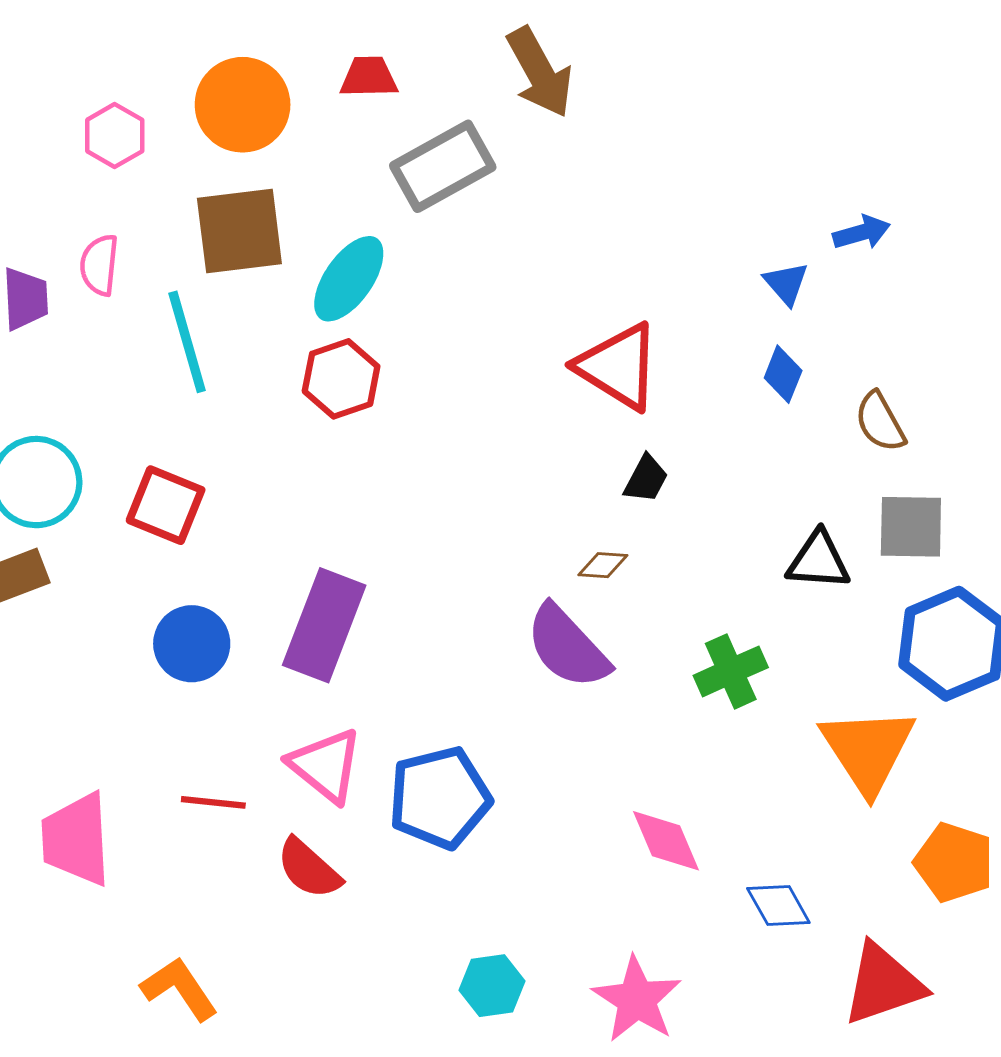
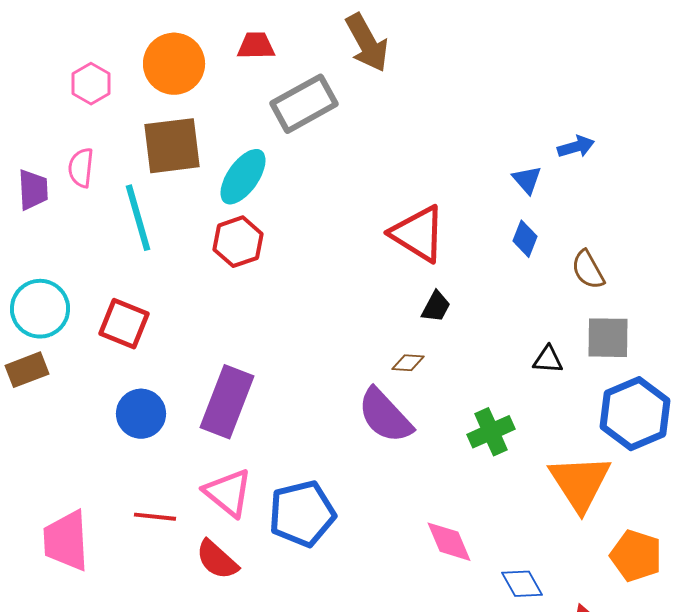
black triangle: (818, 561) -> (548, 360), size x0.7

